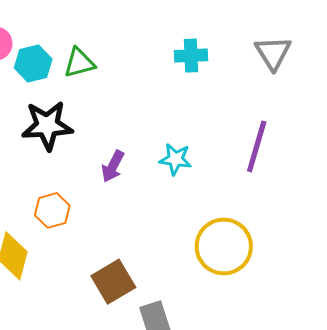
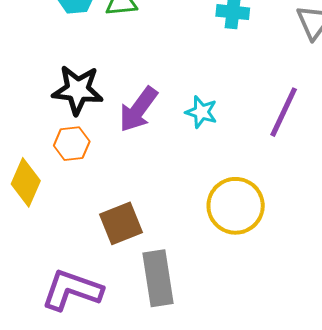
black star: (47, 126) -> (78, 90), moved
purple arrow: (113, 166) -> (138, 109), size x1.5

